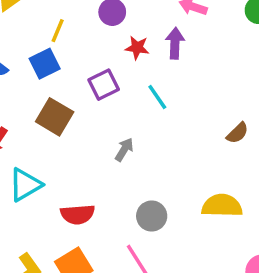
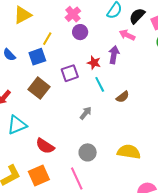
red star: (137, 48) -> (94, 63), moved
brown semicircle: (237, 133) -> (123, 97), moved
gray arrow: (124, 150) -> (86, 113), moved
red semicircle: (78, 214) -> (45, 146), turned 30

